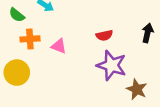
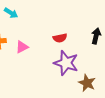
pink triangle: (59, 46) -> (22, 47), turned -48

